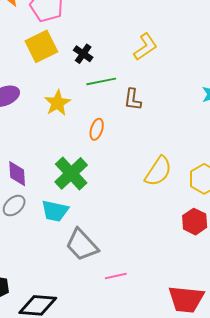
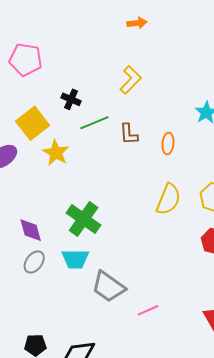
yellow square: (41, 46) -> (33, 123), moved
orange ellipse: (97, 129) -> (168, 144), moved

